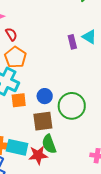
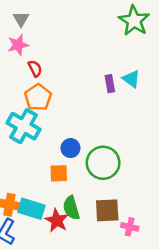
orange square: (19, 100) -> (59, 173), moved
brown square: (43, 121) -> (107, 210), moved
red star: (38, 155) -> (57, 220), turned 30

